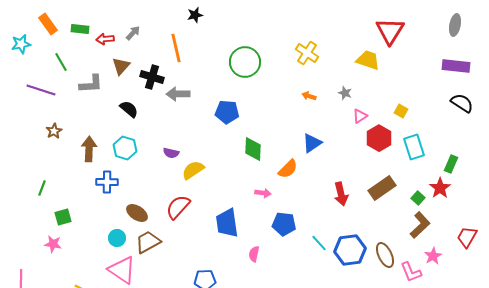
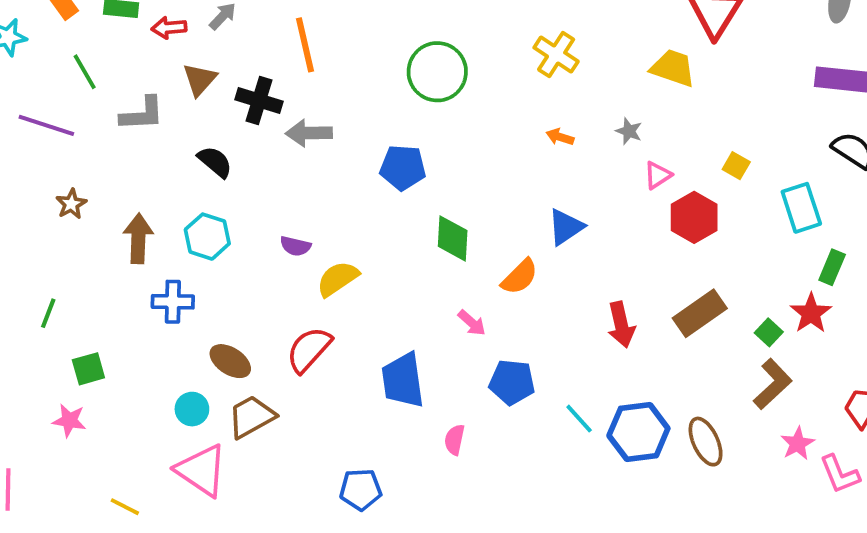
cyan rectangle: (414, 147) -> (801, 208), moved
pink arrow: (263, 193) -> (472, 323), turned 35
pink L-shape: (411, 272) -> (840, 474), moved

